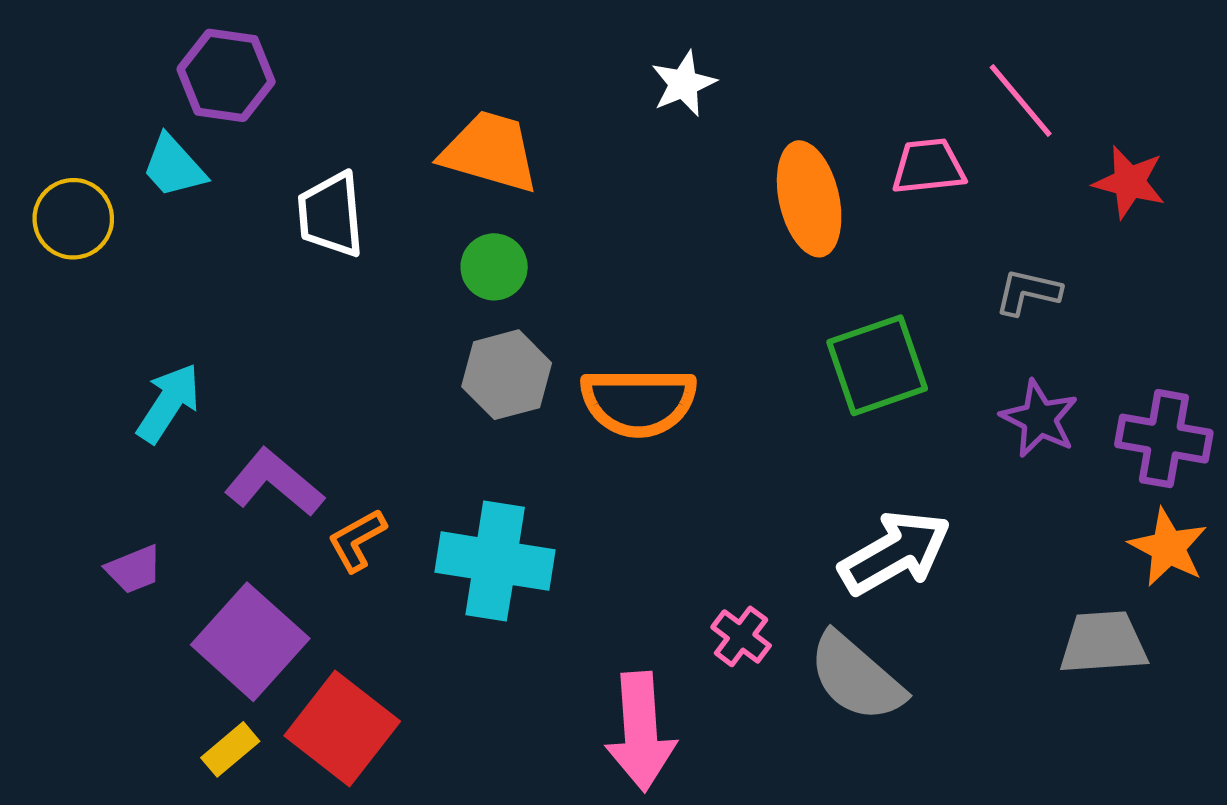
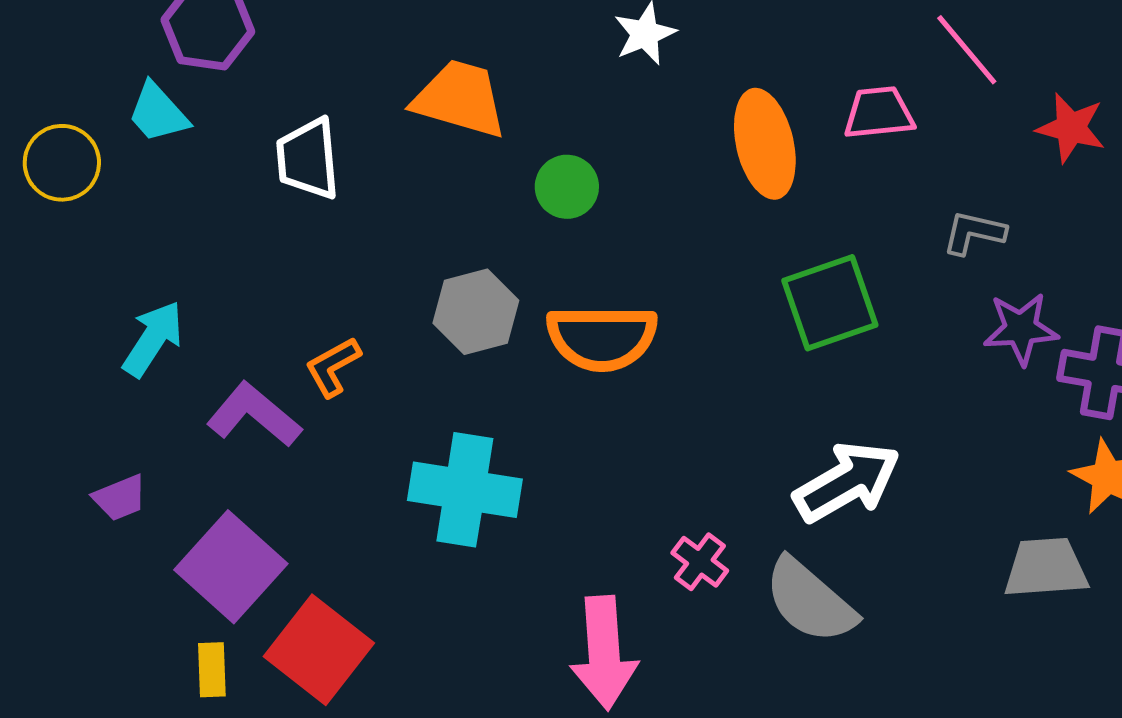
green circle: (494, 267) -> (567, 187), moved
purple star: (1039, 419) -> (1021, 329), moved, turned -30
orange L-shape: (357, 540) -> (333, 367), moved
yellow rectangle: (230, 749) -> (212, 670), turned -52

